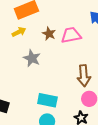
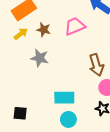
brown star: (49, 34) -> (44, 30), moved

